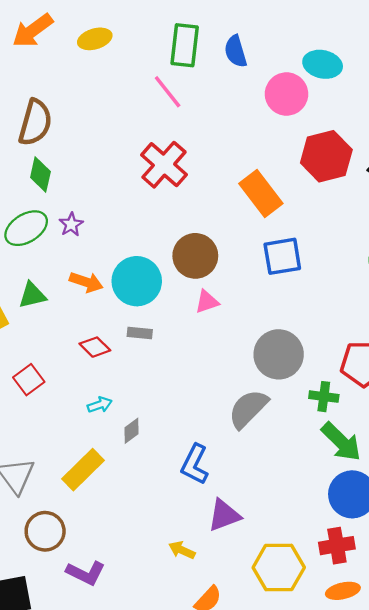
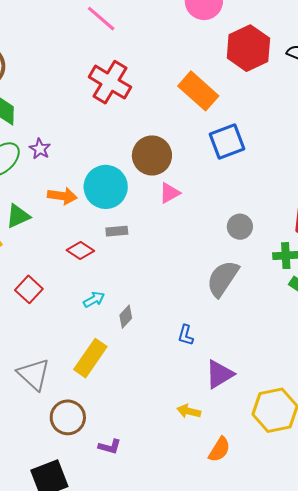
gray circle: (279, 354) -> (240, 227), size x0.6
blue L-shape: (195, 464) -> (186, 335), size x0.6
purple L-shape: (86, 573) -> (110, 447), size x0.7

